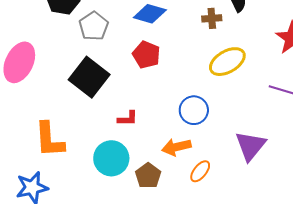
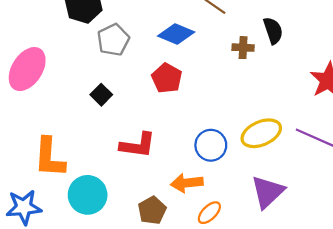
yellow ellipse: (227, 62) -> (261, 133), moved
black square: (89, 77) -> (101, 95), size x0.5
red L-shape: (128, 119) -> (138, 145), size x1.6
cyan circle: (111, 158) -> (88, 195), moved

